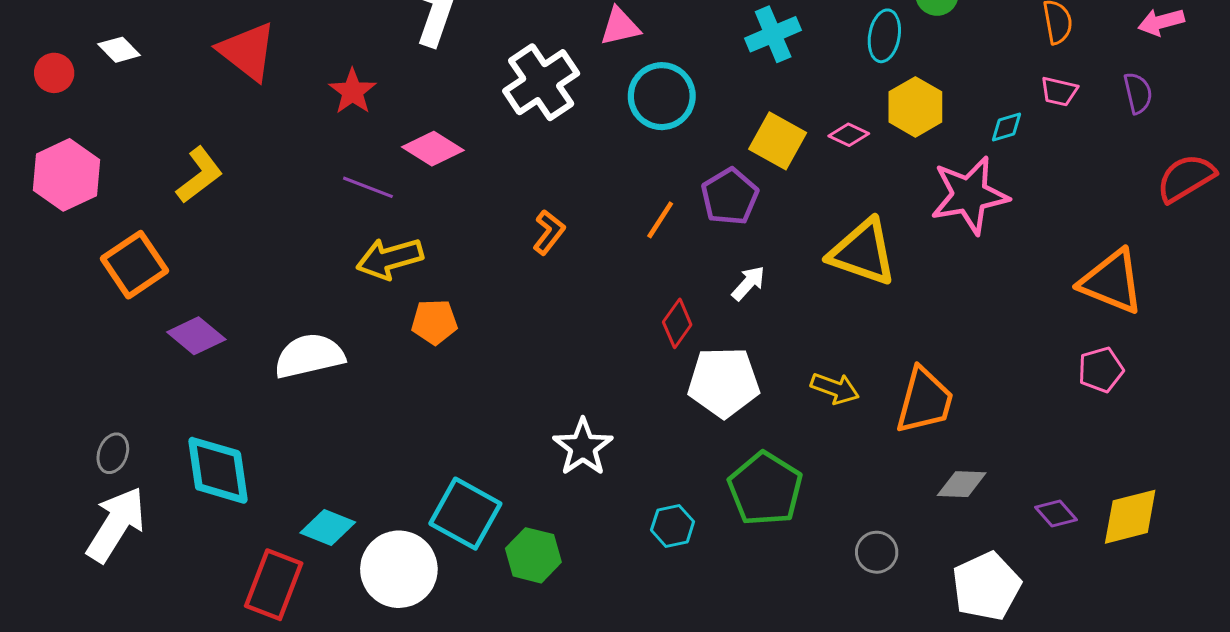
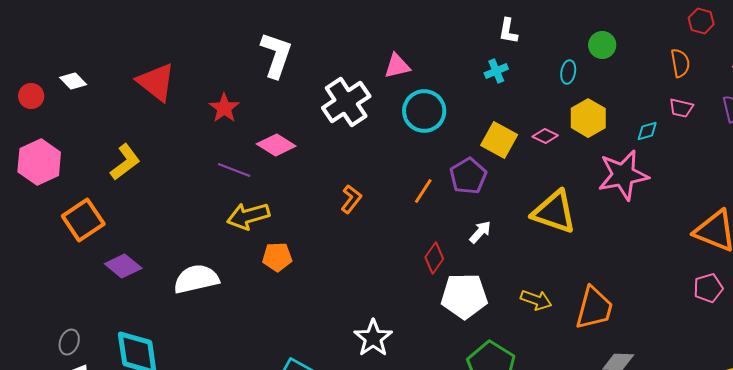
cyan cross: (773, 34) -> (496, 71), size x0.7
cyan ellipse: (884, 36) -> (568, 72), size x0.7

